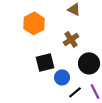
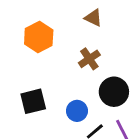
black square: (45, 62) -> (33, 101), moved

